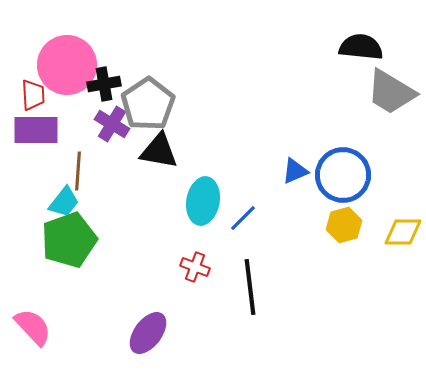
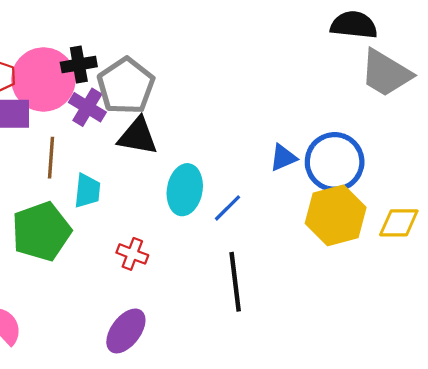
pink circle: (67, 65) -> (43, 79), moved
cyan trapezoid: (64, 202) -> (87, 191), moved, turned -32
yellow hexagon: (344, 225) -> (336, 215), size x1.6
red cross: (195, 267) -> (132, 254), moved

